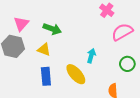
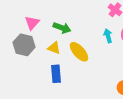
cyan arrow: (91, 56) -> (108, 36), moved, turned -32
yellow ellipse: (76, 74) -> (79, 52), moved

